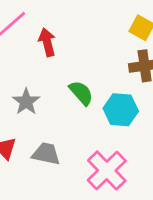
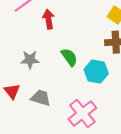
gray star: (26, 102) -> (30, 60), turned 30

